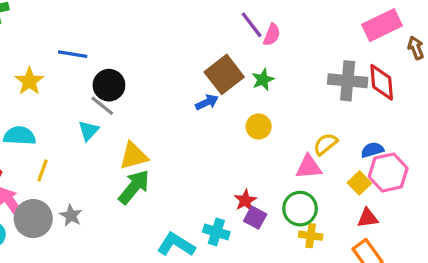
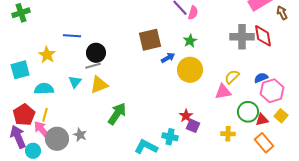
brown square: (224, 74) -> (150, 40), moved, turned 30
blue arrow: (207, 102) -> (168, 58), moved
gray line: (102, 106) -> (93, 66), turned -49
yellow circle: (259, 127) -> (190, 70), size x1.6
cyan triangle: (89, 131) -> (75, 82), moved
yellow triangle: (134, 156) -> (99, 85), moved
yellow line: (42, 170) -> (45, 115), moved
yellow square: (359, 183) -> (281, 116), moved
green circle: (300, 209) -> (248, 112), moved

